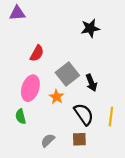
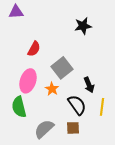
black arrow: (91, 83) -> (89, 85), moved
green semicircle: (21, 116) -> (19, 107), size x1.5
gray semicircle: (48, 140) -> (44, 129), size x1.5

